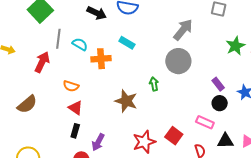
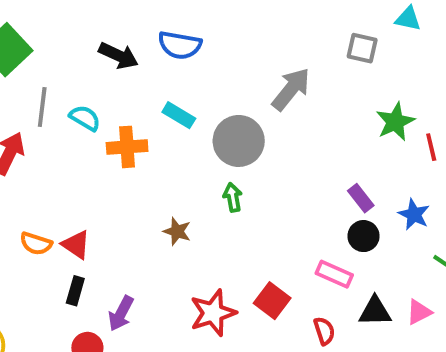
gray circle: (178, 61) -> (239, 141), moved
orange semicircle: (71, 86) -> (36, 244), moved
brown star: (126, 101) -> (177, 231), size x0.6

